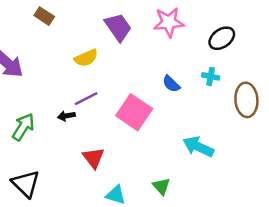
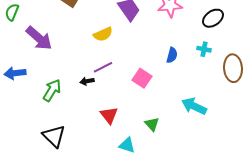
blue semicircle: (171, 84) -> (172, 55), turned -119
pink square: (134, 112) -> (142, 78), size x0.7
green triangle: (161, 186) -> (152, 124), moved

